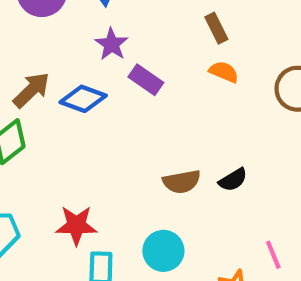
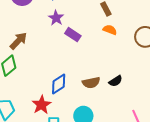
blue diamond: (83, 99) -> (59, 84), moved, turned -50
red star: (76, 225) -> (41, 105), turned -30

